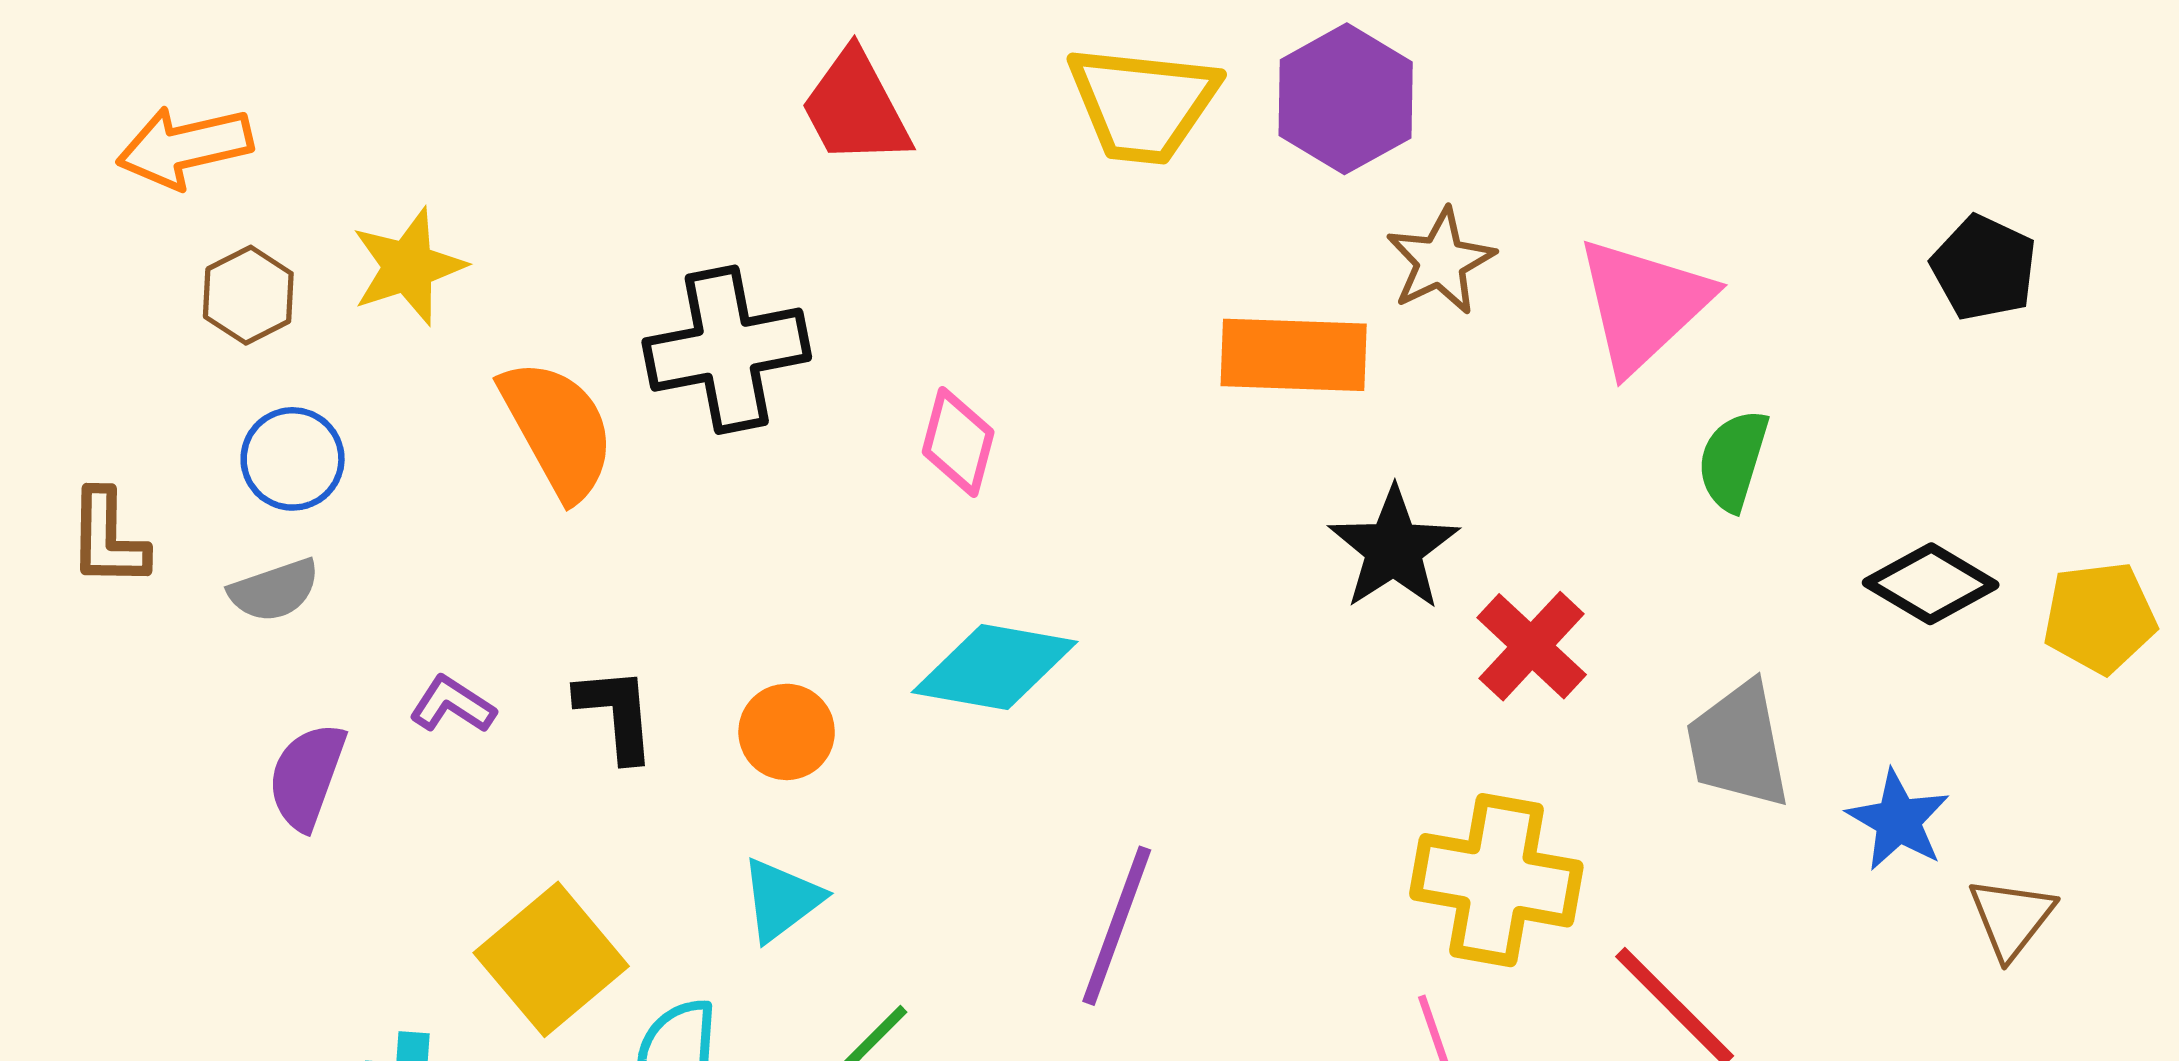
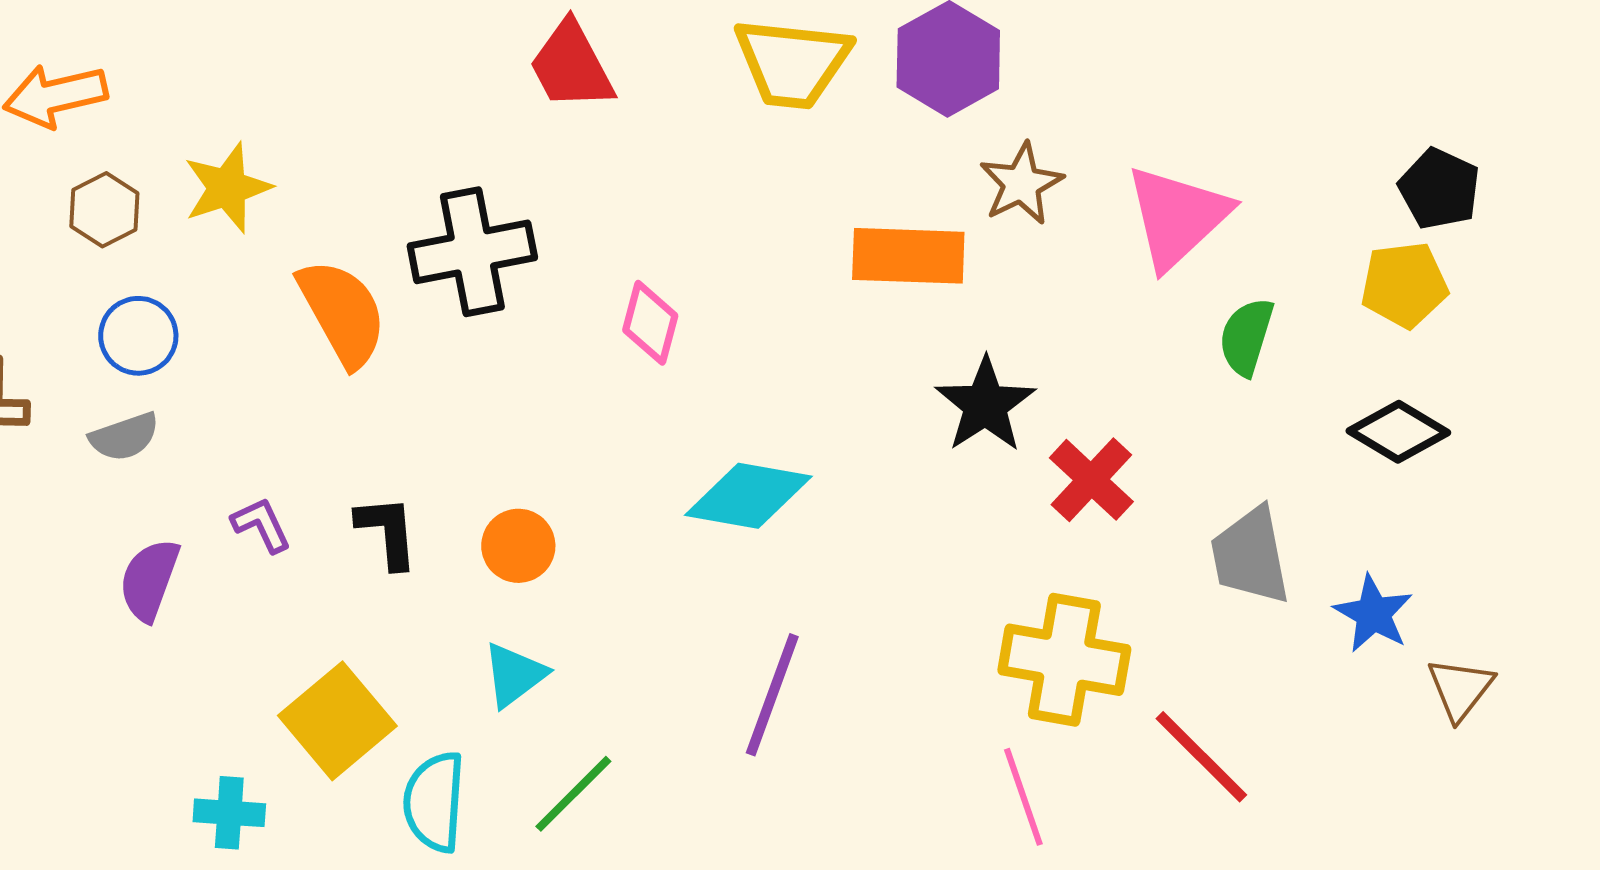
yellow pentagon: (2100, 618) -> (1404, 285), moved
cyan diamond: (995, 667) -> (748, 496), moved
purple L-shape: (452, 705) -> (261, 525), turned 32

